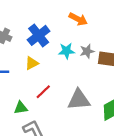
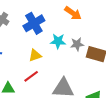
yellow triangle: (32, 63) -> (35, 55), moved

